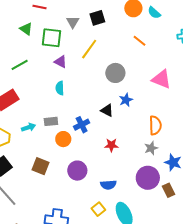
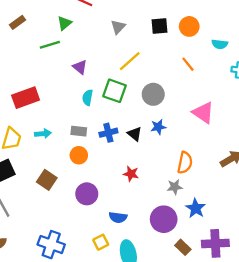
cyan semicircle: (154, 13) -> (220, 44), moved, turned -48
black square: (97, 18) -> (159, 26), moved
green triangle: (26, 29) -> (64, 23), turned 32
green square: (51, 38) -> (115, 91), moved
purple triangle: (61, 62) -> (80, 67), moved
green line: (20, 65) -> (50, 45), moved
gray rectangle: (51, 121) -> (79, 131), moved
blue cross: (82, 125) -> (108, 133), moved
brown rectangle: (169, 190) -> (183, 247), moved, turned -32

